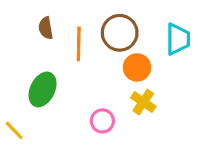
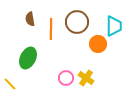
orange circle: (137, 67) -> (98, 44), moved
yellow cross: (143, 102) -> (86, 78), moved

